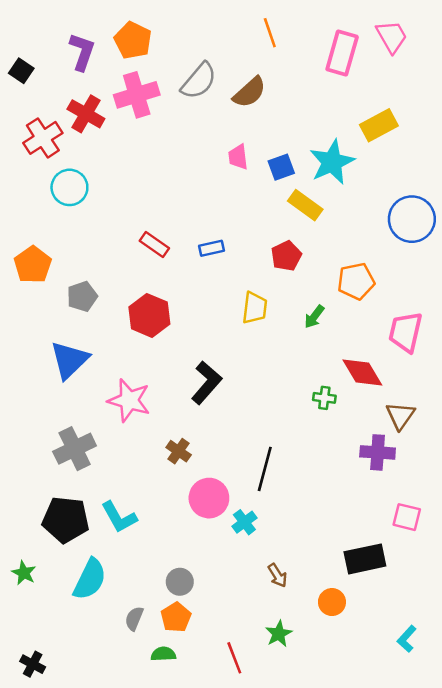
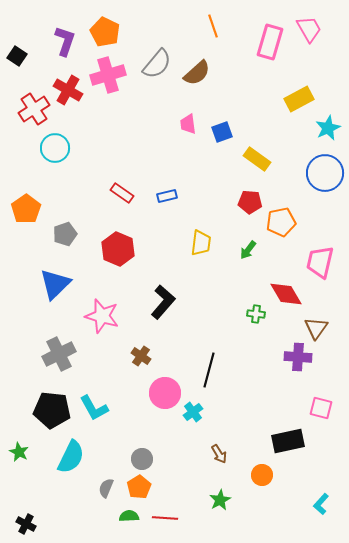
cyan star: (332, 162) -> (328, 128), moved, size x0.7
yellow rectangle: (305, 205) -> (257, 159), moved
red pentagon: (286, 256) -> (250, 202), moved, turned 30
red line: (234, 658) -> (165, 518), moved, turned -65

